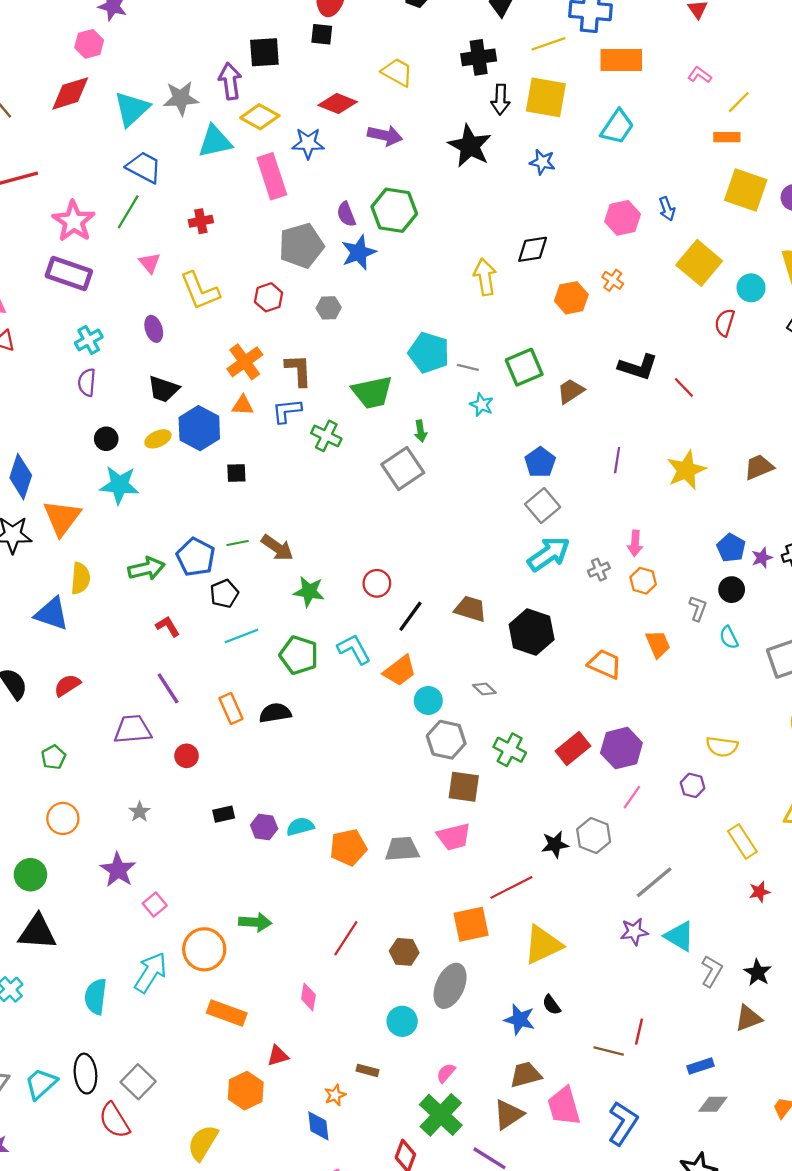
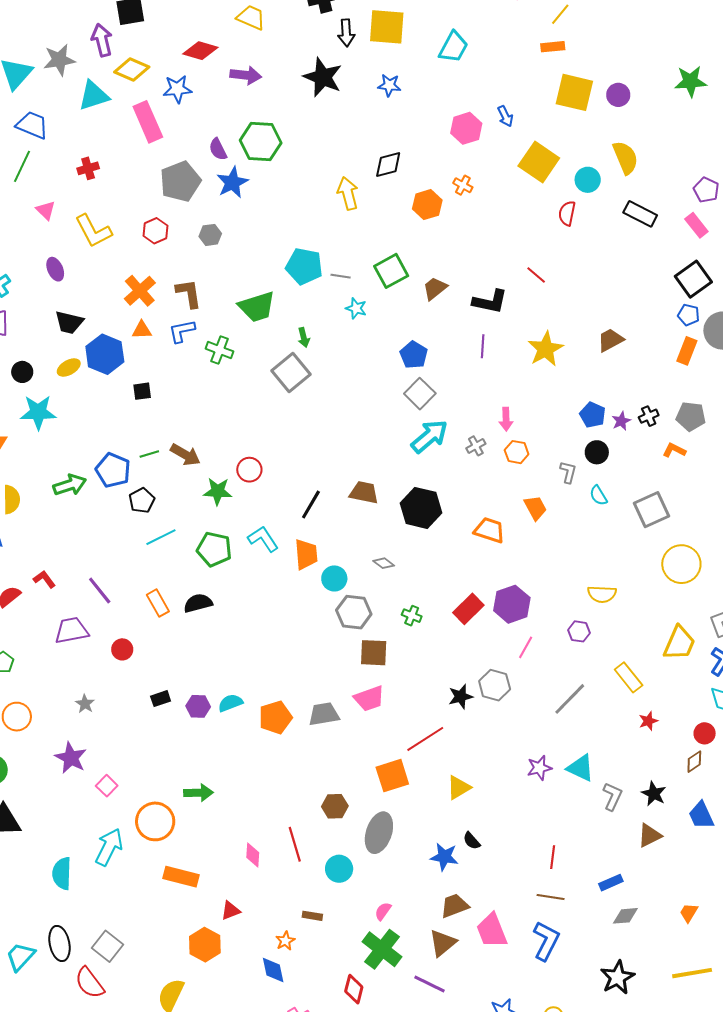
black L-shape: (638, 367) -> (490, 302), moved
red circle: (377, 583) -> (249, 470), moved
red L-shape: (168, 626) -> (44, 579), moved
orange trapezoid: (400, 671) -> (306, 554), turned -52
green cross: (510, 750) -> (412, 616), size x0.7
gray line: (654, 882) -> (570, 699), moved
red line: (346, 938) -> (295, 844), moved, turned -44
yellow triangle: (543, 945) -> (459, 788), size x0.7
brown line: (609, 1051) -> (551, 897), moved

